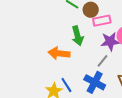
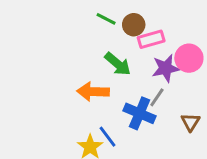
green arrow: (77, 36) -> (118, 64), turned -30
blue cross: (95, 82) -> (140, 113), moved

